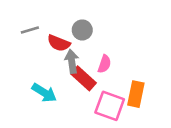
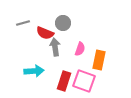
red rectangle: (84, 78) -> (64, 81), moved, turned 66
cyan arrow: (44, 93) -> (34, 71), turned -36
orange rectangle: (136, 94) -> (99, 60), moved

